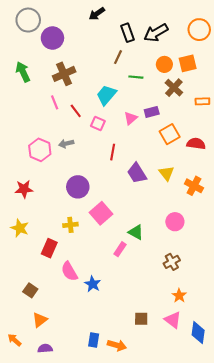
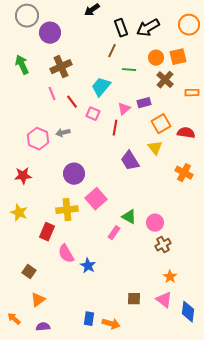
red line: (113, 152) -> (115, 128), moved
yellow triangle: (166, 173) -> (155, 148), moved
pink circle: (175, 222) -> (155, 223), moved
yellow cross: (70, 225) -> (67, 210), size x1.5

